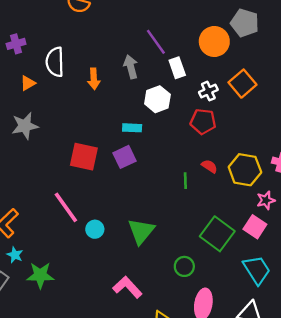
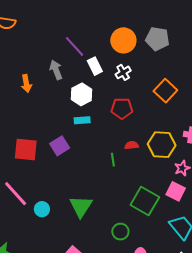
gray pentagon: (245, 23) -> (157, 39), moved
orange square: (242, 84) -> (165, 91), moved
white cross: (208, 91) -> (123, 72), moved
cyan rectangle: (132, 128) -> (82, 120), moved
red semicircle: (209, 166) -> (132, 145), turned -32

